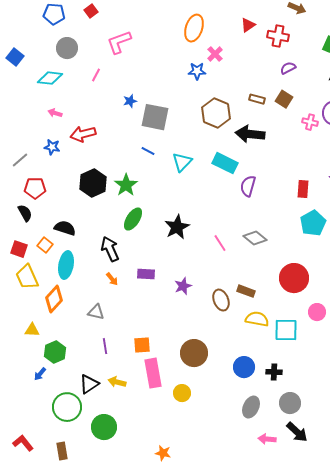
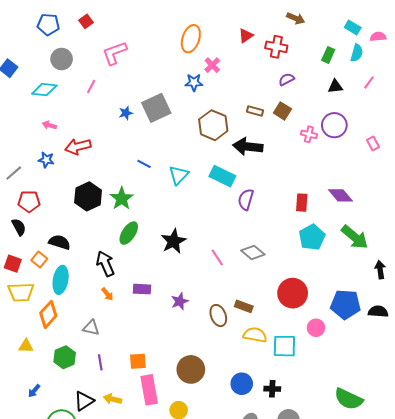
gray square: (155, 117) -> (156, 108), moved, turned -36
yellow trapezoid: (27, 277) -> (21, 292), turned -68
green hexagon: (55, 352) -> (65, 357), moved

